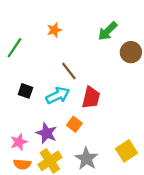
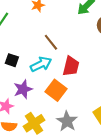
orange square: (74, 124) -> (56, 90), size x1.5
purple star: (47, 133) -> (23, 89), moved, turned 30

